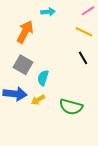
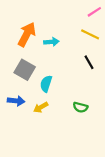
cyan arrow: (48, 12) -> (51, 42), moved
blue arrow: (15, 94) -> (16, 101), size x0.7
green semicircle: (71, 107) -> (80, 107), moved, size x0.6

